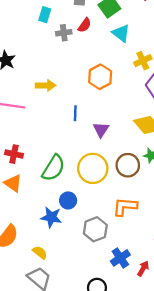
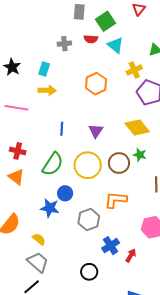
cyan rectangle: (45, 15) -> (44, 69), moved
red semicircle: (85, 25) -> (91, 39), moved, turned 56
blue line: (75, 113) -> (62, 129), moved

